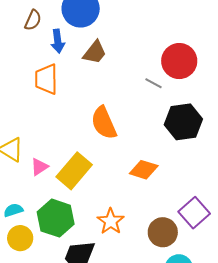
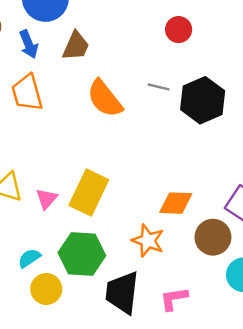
red circle: (179, 61) -> (179, 30), size x0.6
gray line: (154, 83) -> (159, 87), moved
orange semicircle: (104, 123) -> (105, 99), moved
orange diamond: (144, 170) -> (176, 203), moved

